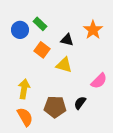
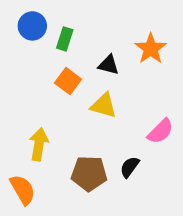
green rectangle: (40, 24) -> (65, 39), turned 64
blue circle: (20, 30) -> (32, 26), moved
orange semicircle: (25, 117) -> (23, 190), moved

